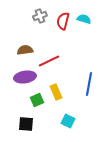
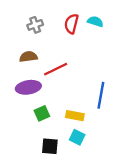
gray cross: (40, 16) -> (35, 25), moved
yellow rectangle: (56, 92) -> (75, 116), moved, turned -56
black square: (26, 124) -> (50, 146), moved

